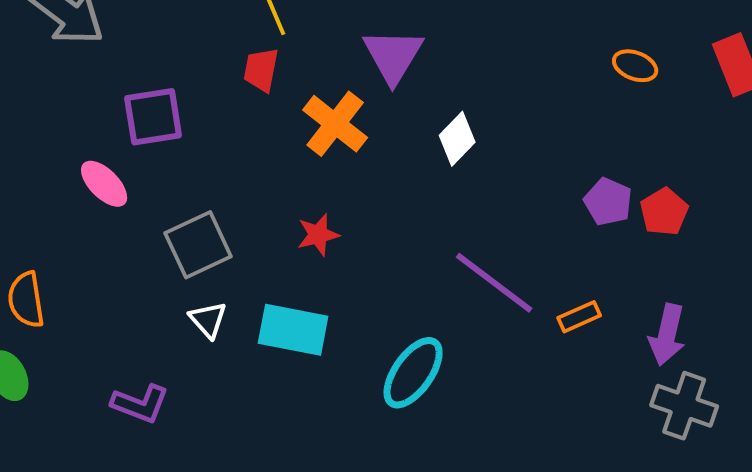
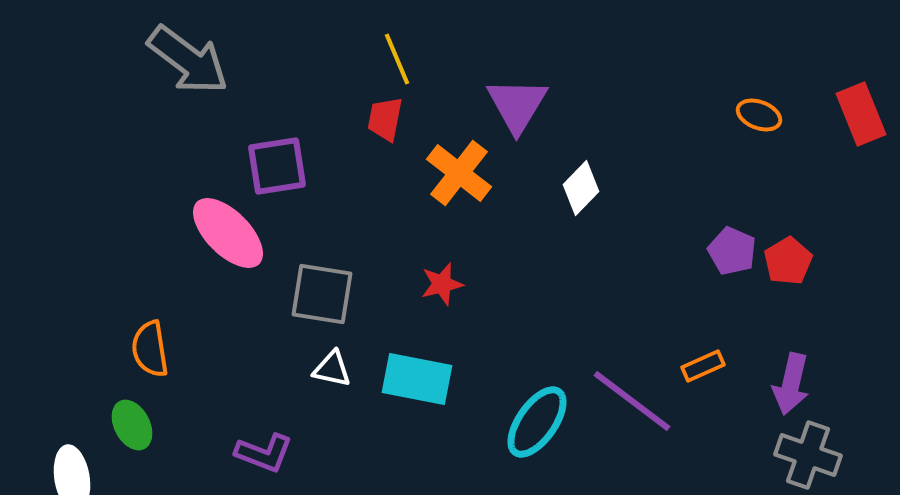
pink ellipse: (104, 184) -> (228, 233), size x1.5
gray square: (198, 245) -> (322, 294), turned 34
purple line: (494, 283) -> (632, 401), moved
white triangle: (208, 320) -> (332, 369), turned -36

